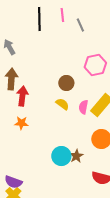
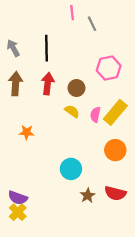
black line: (39, 19) -> (47, 48), moved
red arrow: (22, 96) -> (48, 84), moved
brown star: (76, 156) -> (88, 196), moved

